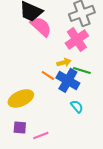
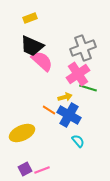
green line: (82, 70) -> (88, 88), moved
purple square: (20, 127) -> (25, 169), moved, turned -32

